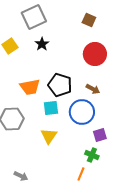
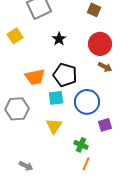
black star: (42, 44) -> (59, 39), moved
brown arrow: (93, 89) -> (105, 67), moved
green cross: (92, 155) -> (81, 145), moved

